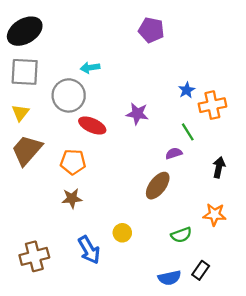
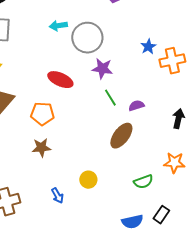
gray circle: (69, 95) -> (87, 38), moved
green line: (188, 132) -> (110, 98), moved
blue arrow: (89, 250) -> (57, 196), size x0.6

